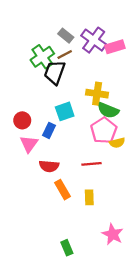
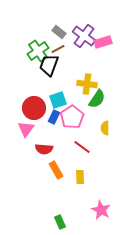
green semicircle: (108, 110) -> (97, 99), turned -78
red circle: (22, 120) -> (34, 108), moved, size x1.5
blue rectangle: (49, 130) -> (54, 117), moved
pink pentagon: (104, 130) -> (72, 117), moved
yellow semicircle: (117, 143) -> (105, 128), turned 104
red line: (91, 164) -> (82, 147), turned 42

